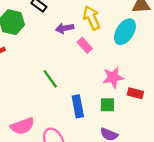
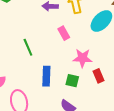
pink rectangle: (85, 45) -> (64, 33), moved
red rectangle: (135, 93) -> (99, 76), turned 40

